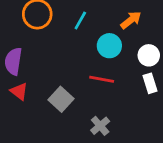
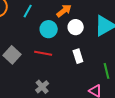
white circle: (149, 55) -> (76, 27), moved
gray square: (61, 99) -> (12, 55), moved

